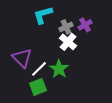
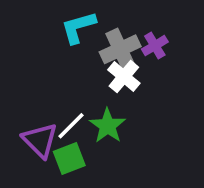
gray cross: (66, 27) -> (120, 49), size x1.5
purple triangle: (22, 58) -> (40, 140), moved

